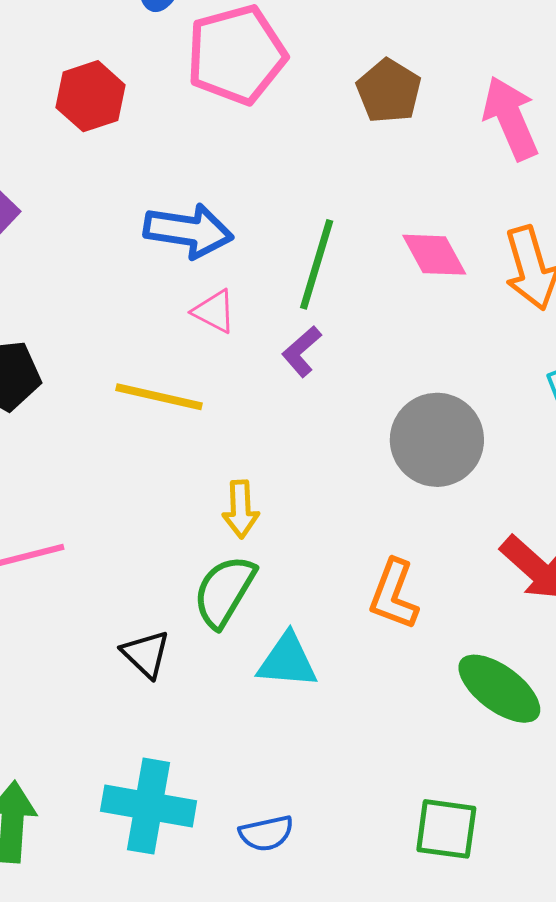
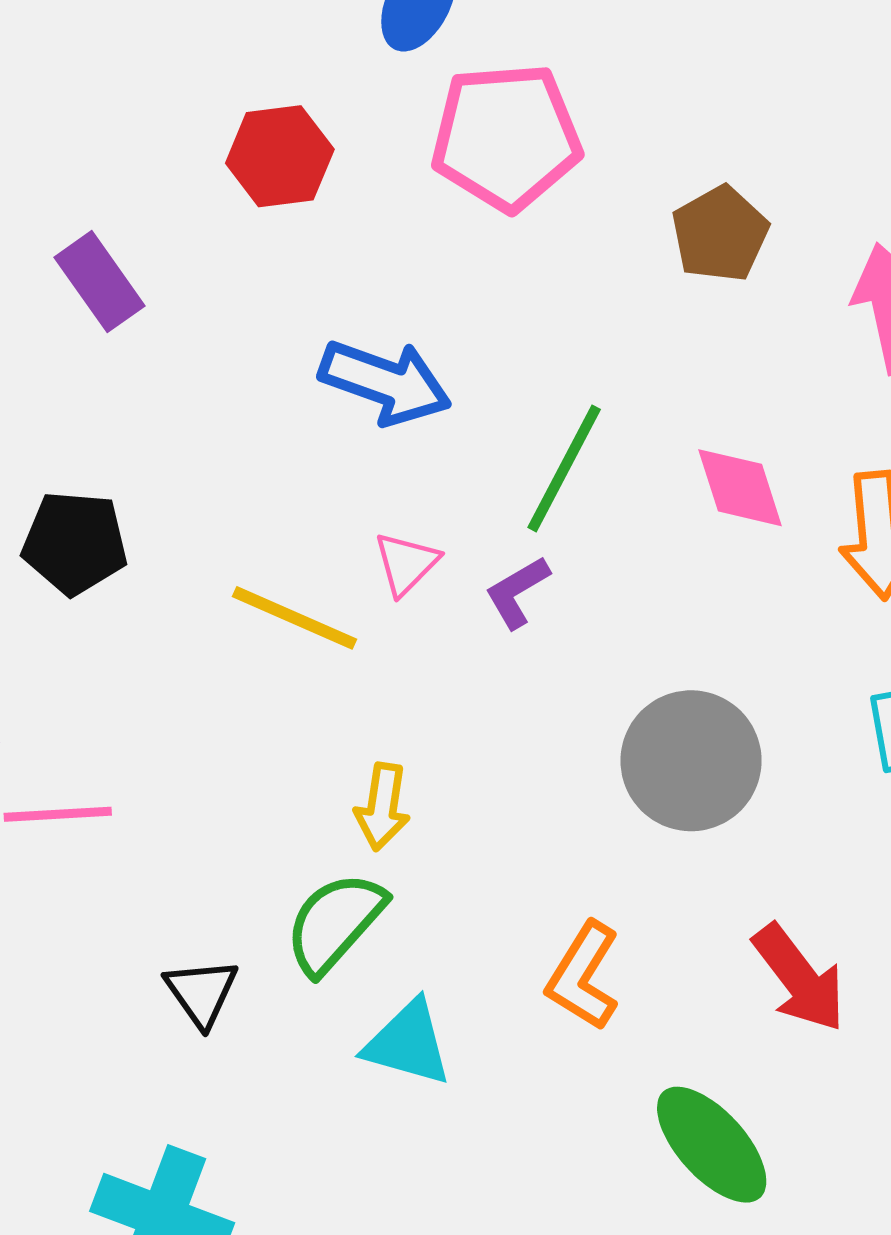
pink triangle: (214, 311) -> (406, 563), moved, turned 36

